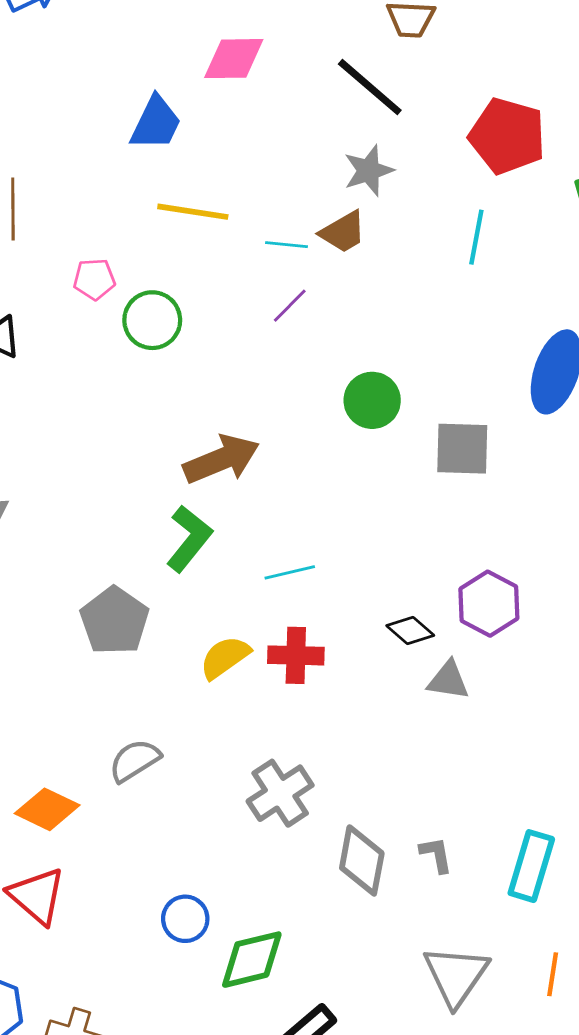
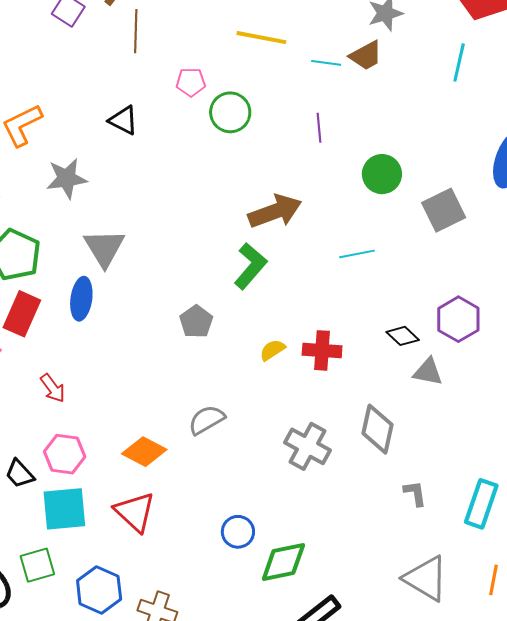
purple line: (290, 306) -> (319, 128), moved, turned -52
gray square: (462, 449) -> (444, 210), turned -30
cyan line: (290, 572) -> (357, 254), moved
gray pentagon: (114, 621) -> (196, 322), size x0.7
yellow semicircle: (225, 657) -> (272, 350), size x0.7
gray cross: (280, 793) -> (308, 446), turned -30
gray diamond: (362, 860) -> (377, 429), moved
gray triangle: (456, 976) -> (426, 578), turned -36

